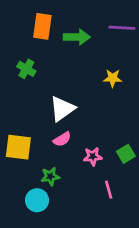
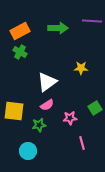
orange rectangle: (42, 26) -> (20, 31), moved, turned 54
yellow star: (113, 78) -> (81, 68), moved
green square: (126, 154) -> (95, 108), moved
green star: (50, 176) -> (39, 125), moved

